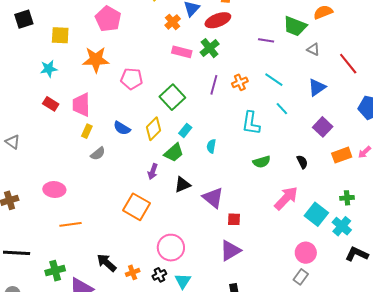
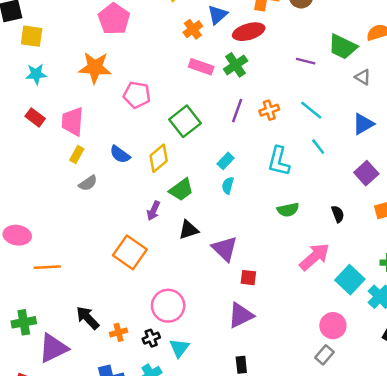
yellow square: (60, 35) -> (32, 36), moved
cyan rectangle: (185, 130) -> (226, 161), moved
pink ellipse: (54, 190) -> (17, 235), moved

